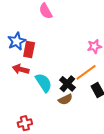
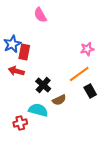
cyan semicircle: (44, 83) -> (38, 110), moved, turned -42
black cross: (67, 84) -> (43, 85), moved

